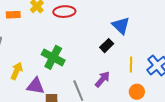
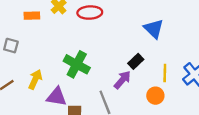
black rectangle: (107, 46) -> (136, 61), moved
purple arrow: (102, 79) -> (122, 80), moved
orange circle: (137, 92) -> (155, 96), moved

